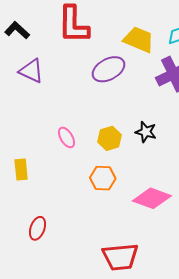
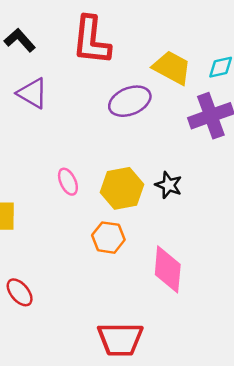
yellow hexagon: (109, 138) -> (122, 188), size x1.4
pink diamond: (152, 198) -> (168, 269), turned 69
red ellipse: (37, 228) -> (20, 292), turned -65

